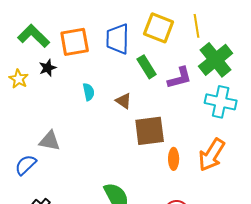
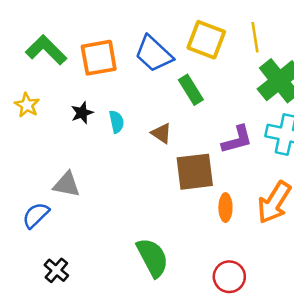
blue trapezoid: (118, 39) -> (154, 54), turned -48
black star: (48, 68) -> (82, 113), moved
purple L-shape: (180, 78) -> (237, 140), moved

